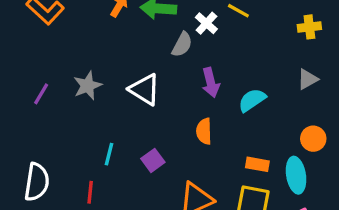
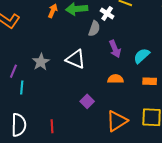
orange semicircle: (204, 131) -> (115, 79), turned 98
cyan line: (109, 154) -> (22, 88), moved
orange rectangle: (257, 164) -> (150, 81), moved

